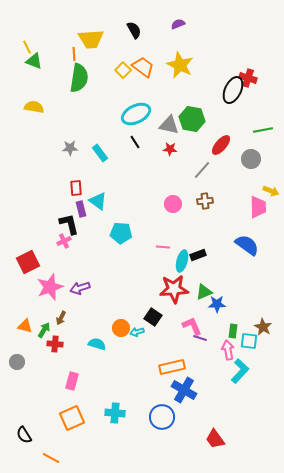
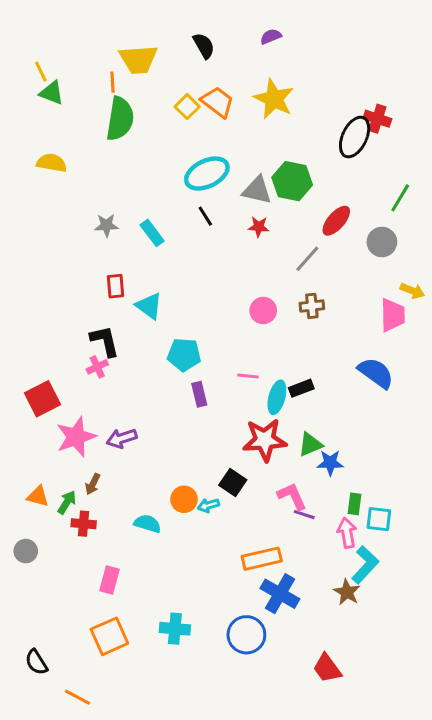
green line: (263, 130) -> (400, 198), turned -48
purple rectangle: (81, 209) -> (199, 394), moved
brown star: (263, 327) -> (347, 592), moved

